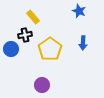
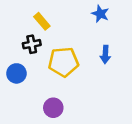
blue circle: (11, 49) -> (16, 73), moved
yellow pentagon: (50, 49) -> (63, 62), turned 30

